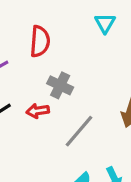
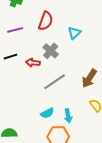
cyan triangle: (105, 23) -> (74, 33), moved

